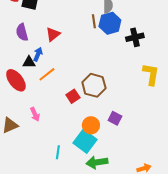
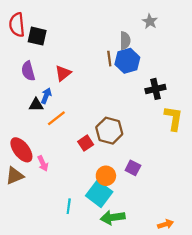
black cross: (135, 37) -> (155, 89), moved
red ellipse: (16, 80) -> (21, 150), moved

